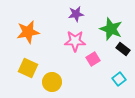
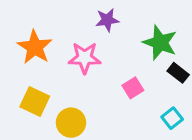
orange star: (28, 32) -> (35, 47), turned -30
pink star: (75, 41) -> (85, 58), moved

